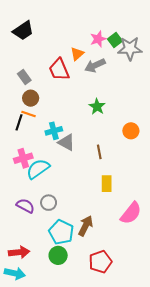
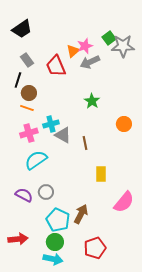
pink star: (98, 39) -> (85, 46), moved
gray rectangle: (24, 77) -> (27, 60), moved
black line: (19, 122) -> (18, 80), moved
brown line: (99, 152) -> (85, 143), moved
pink cross: (23, 158) -> (29, 133), moved
cyan arrow: (15, 273) -> (53, 259), moved

